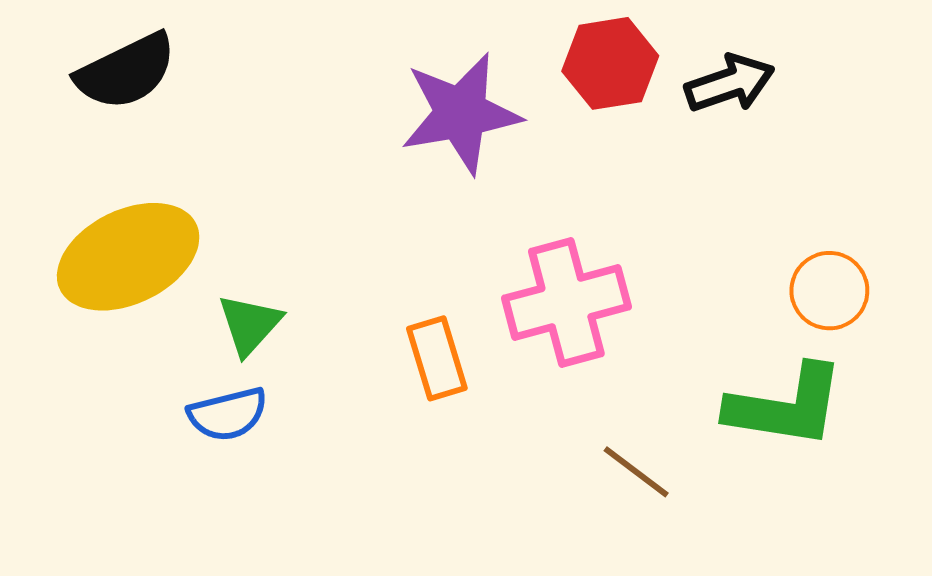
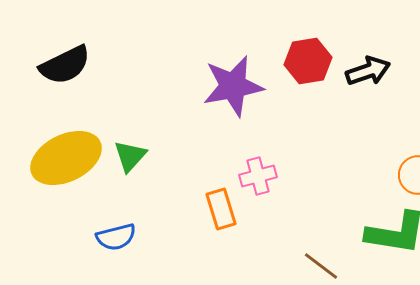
pink cross: (566, 303) -> (258, 176), moved, size x0.6
green triangle: (250, 324) -> (130, 156), moved

